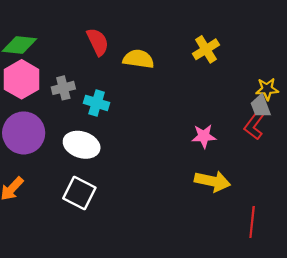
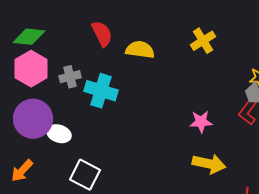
cyan cross: (97, 103) -> (101, 91), size x1.4
white ellipse: (82, 145) -> (59, 134), moved, size x0.7

